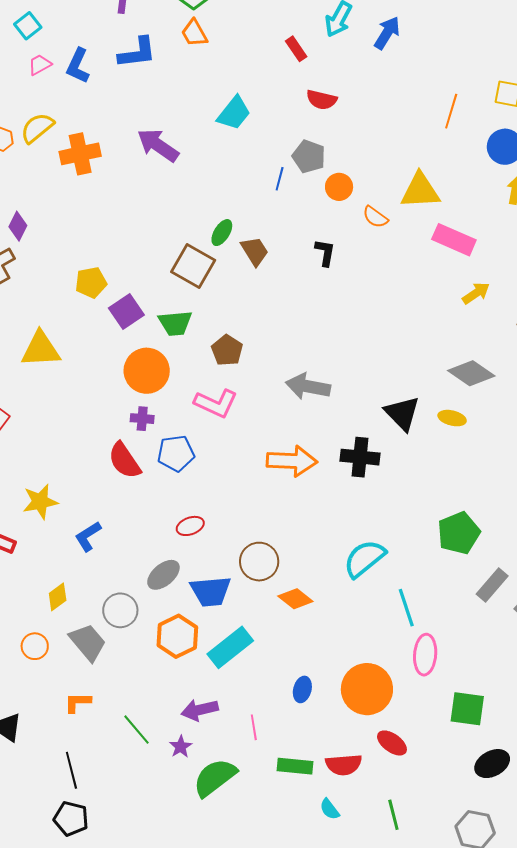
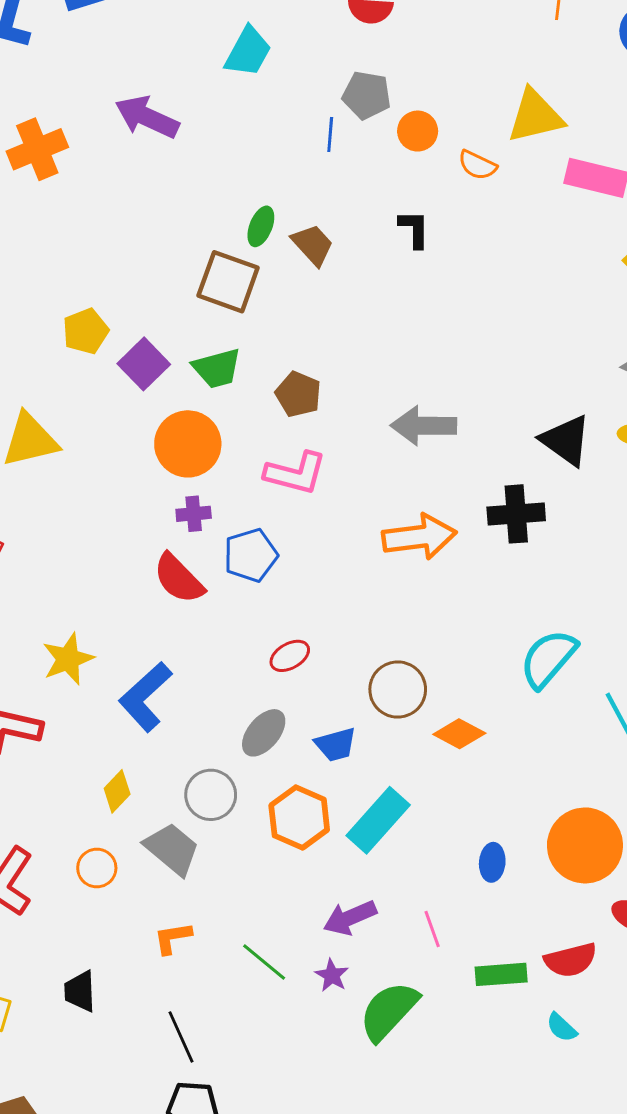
blue L-shape: (88, 536) -> (145, 697), size x1.5
blue trapezoid: (211, 591) -> (336, 745), size x0.7

